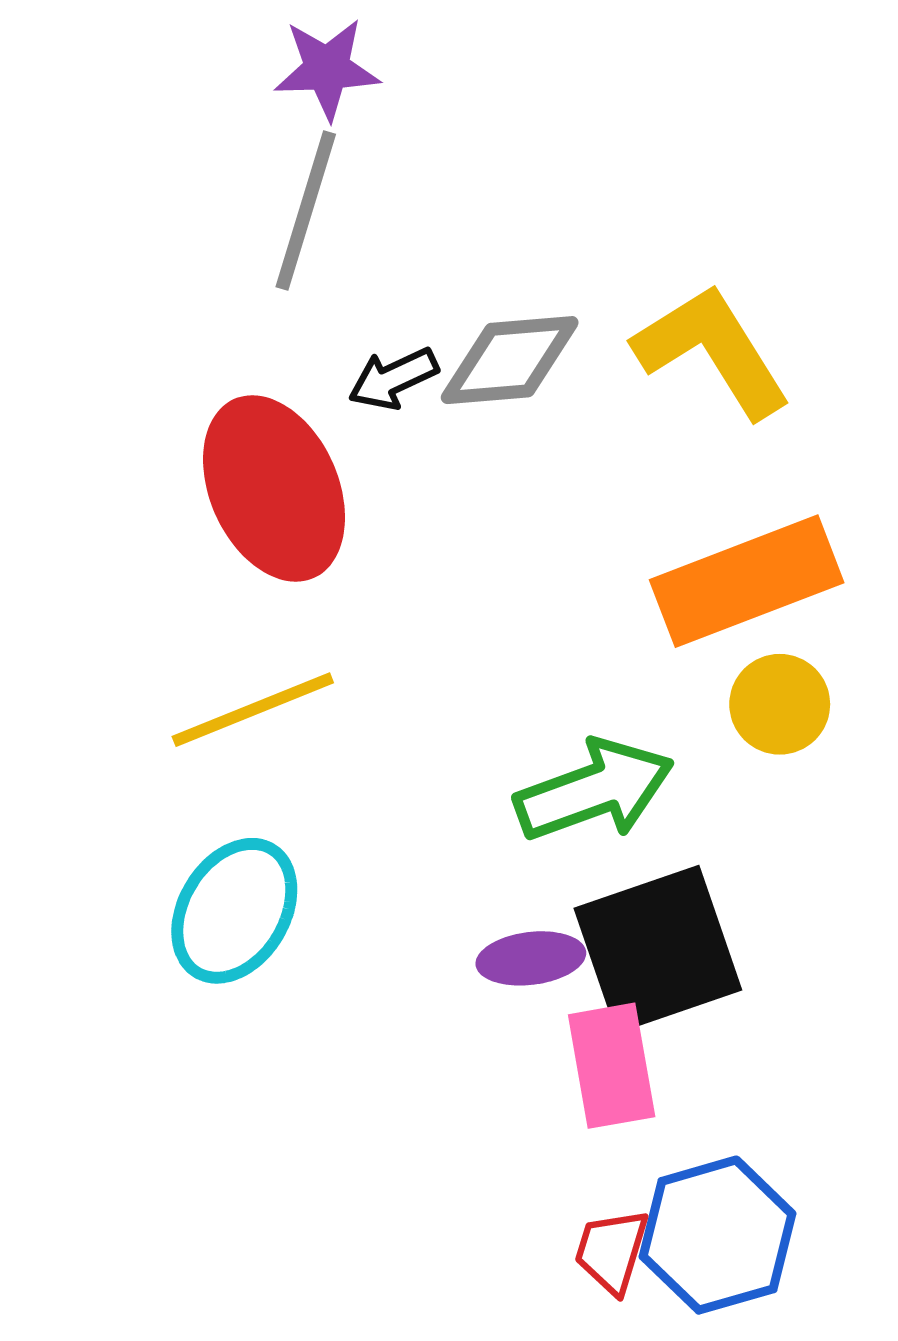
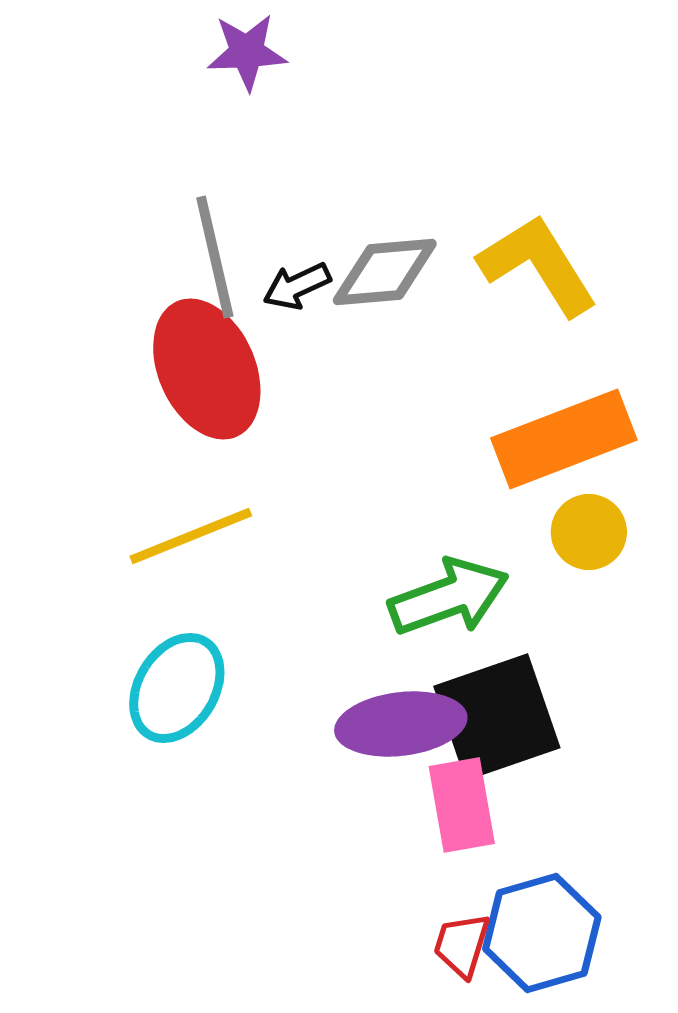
gray line: (306, 210) -> (215, 257), moved, turned -30
purple ellipse: (531, 958) -> (401, 724), size x1.6

